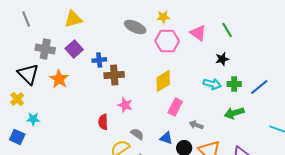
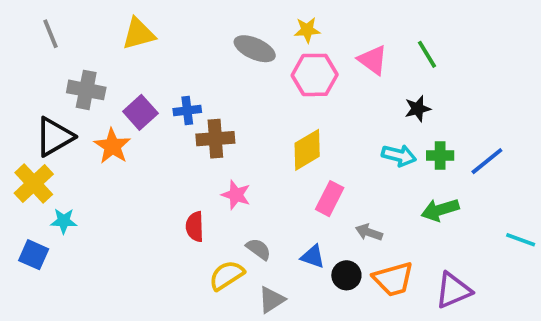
purple square: (74, 49) -> (140, 112), moved
black triangle: (28, 74) -> (54, 137), turned 45
yellow cross: (17, 99) -> (34, 184), size x1.5

